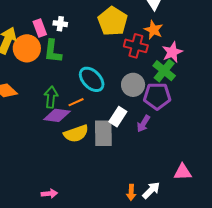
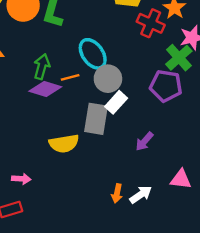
gray circle: (133, 85) -> (108, 79), moved
purple arrow: (143, 124) -> (144, 141), moved
yellow semicircle: (76, 134) -> (64, 144), moved

